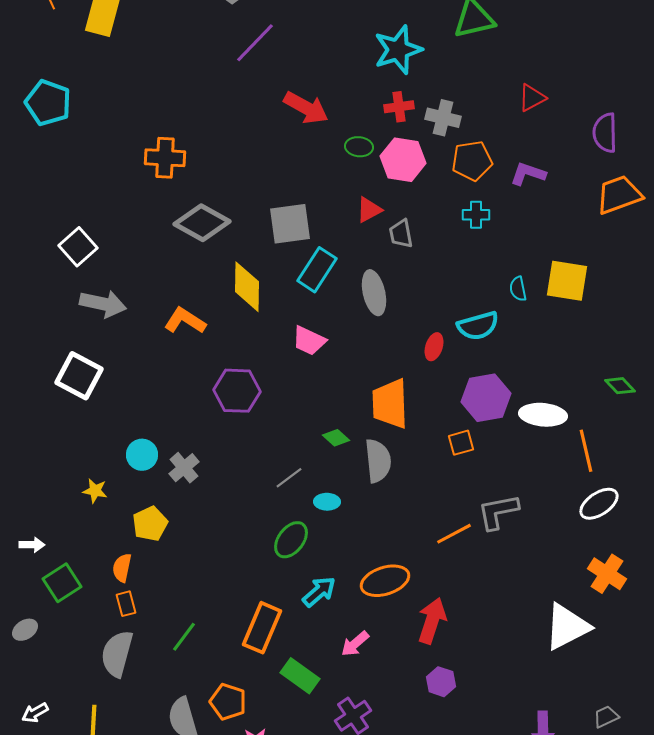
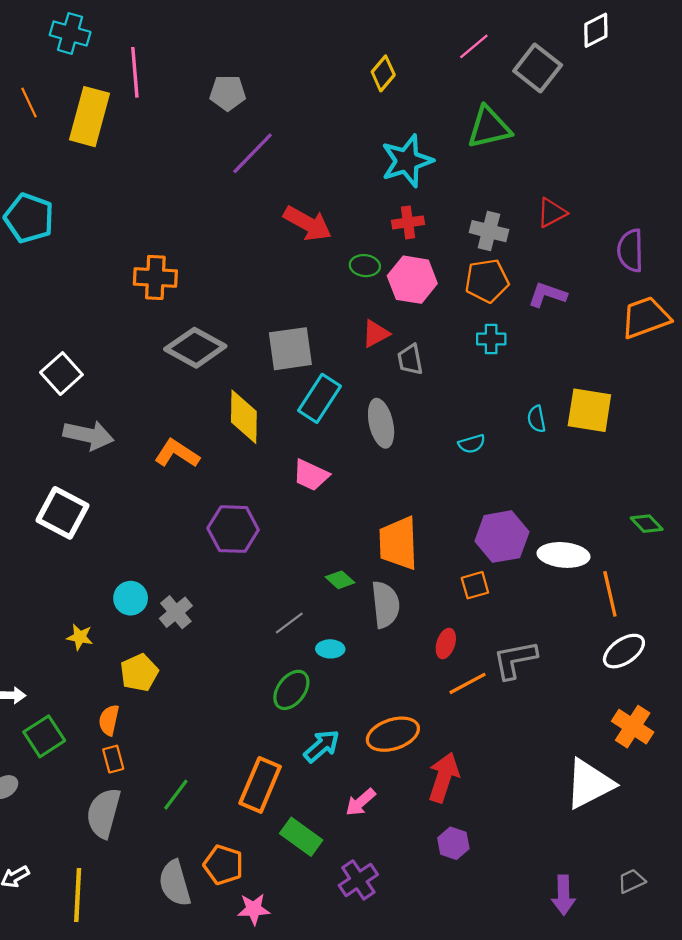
gray cross: (443, 118) -> (489, 231), moved
cyan semicircle: (478, 326) -> (472, 444), moved, size x0.6
red ellipse: (434, 347) -> (446, 643), moved

